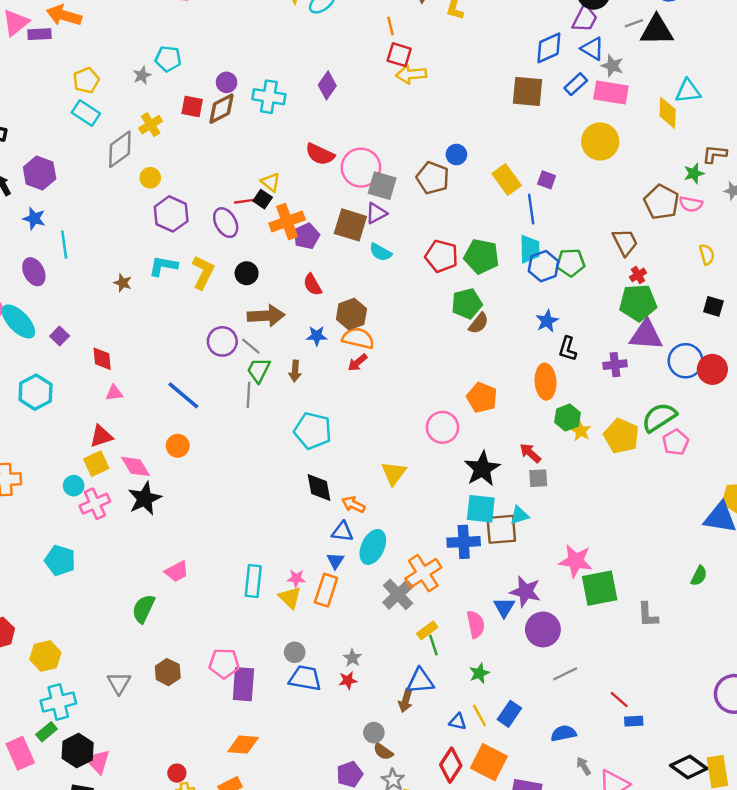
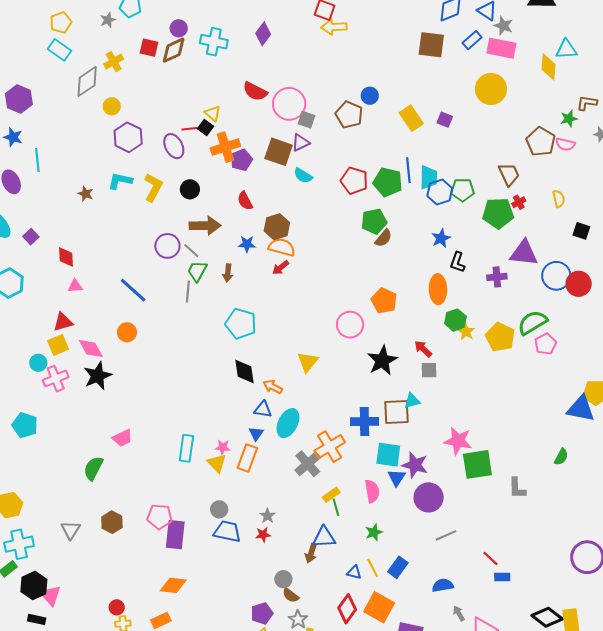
gray square: (382, 186) -> (306, 120), size x0.7
blue line: (531, 209) -> (408, 170), moved
yellow semicircle: (707, 254) -> (559, 199), moved
green pentagon: (638, 303) -> (498, 213), moved
cyan square: (481, 509) -> (388, 455), moved

